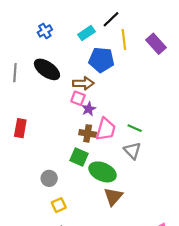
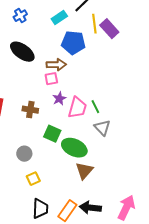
purple rectangle: (156, 44) -> (109, 29), moved
pink square: (78, 98) -> (51, 79), turned -32
purple star: (89, 109) -> (59, 99), moved
green line: (135, 128) -> (95, 107), moved, turned 40
brown cross: (88, 133) -> (30, 110), moved

